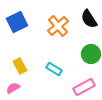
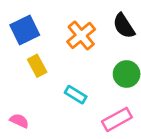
yellow rectangle: (20, 66) -> (37, 66), moved
pink semicircle: (13, 88) -> (19, 121), turned 56

